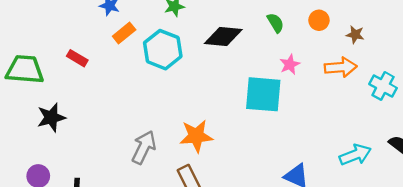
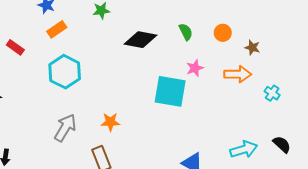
cyan hexagon: (163, 50) -> (65, 72), moved
cyan cross: (383, 86) -> (272, 93), size x0.7
orange star: (196, 136) -> (110, 122), size x0.7

